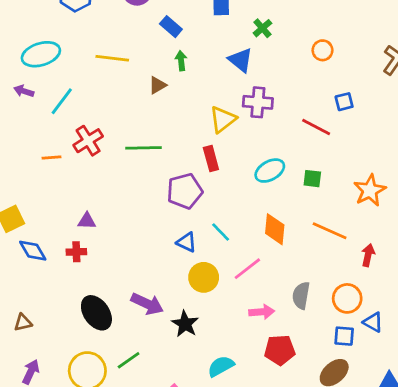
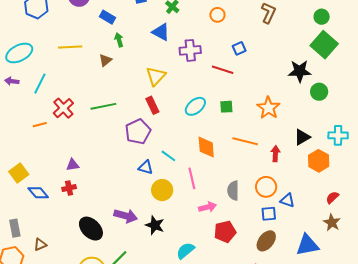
purple cross: (258, 102) -> (190, 50), moved
pink line: (247, 269) -> (192, 178), turned -55

